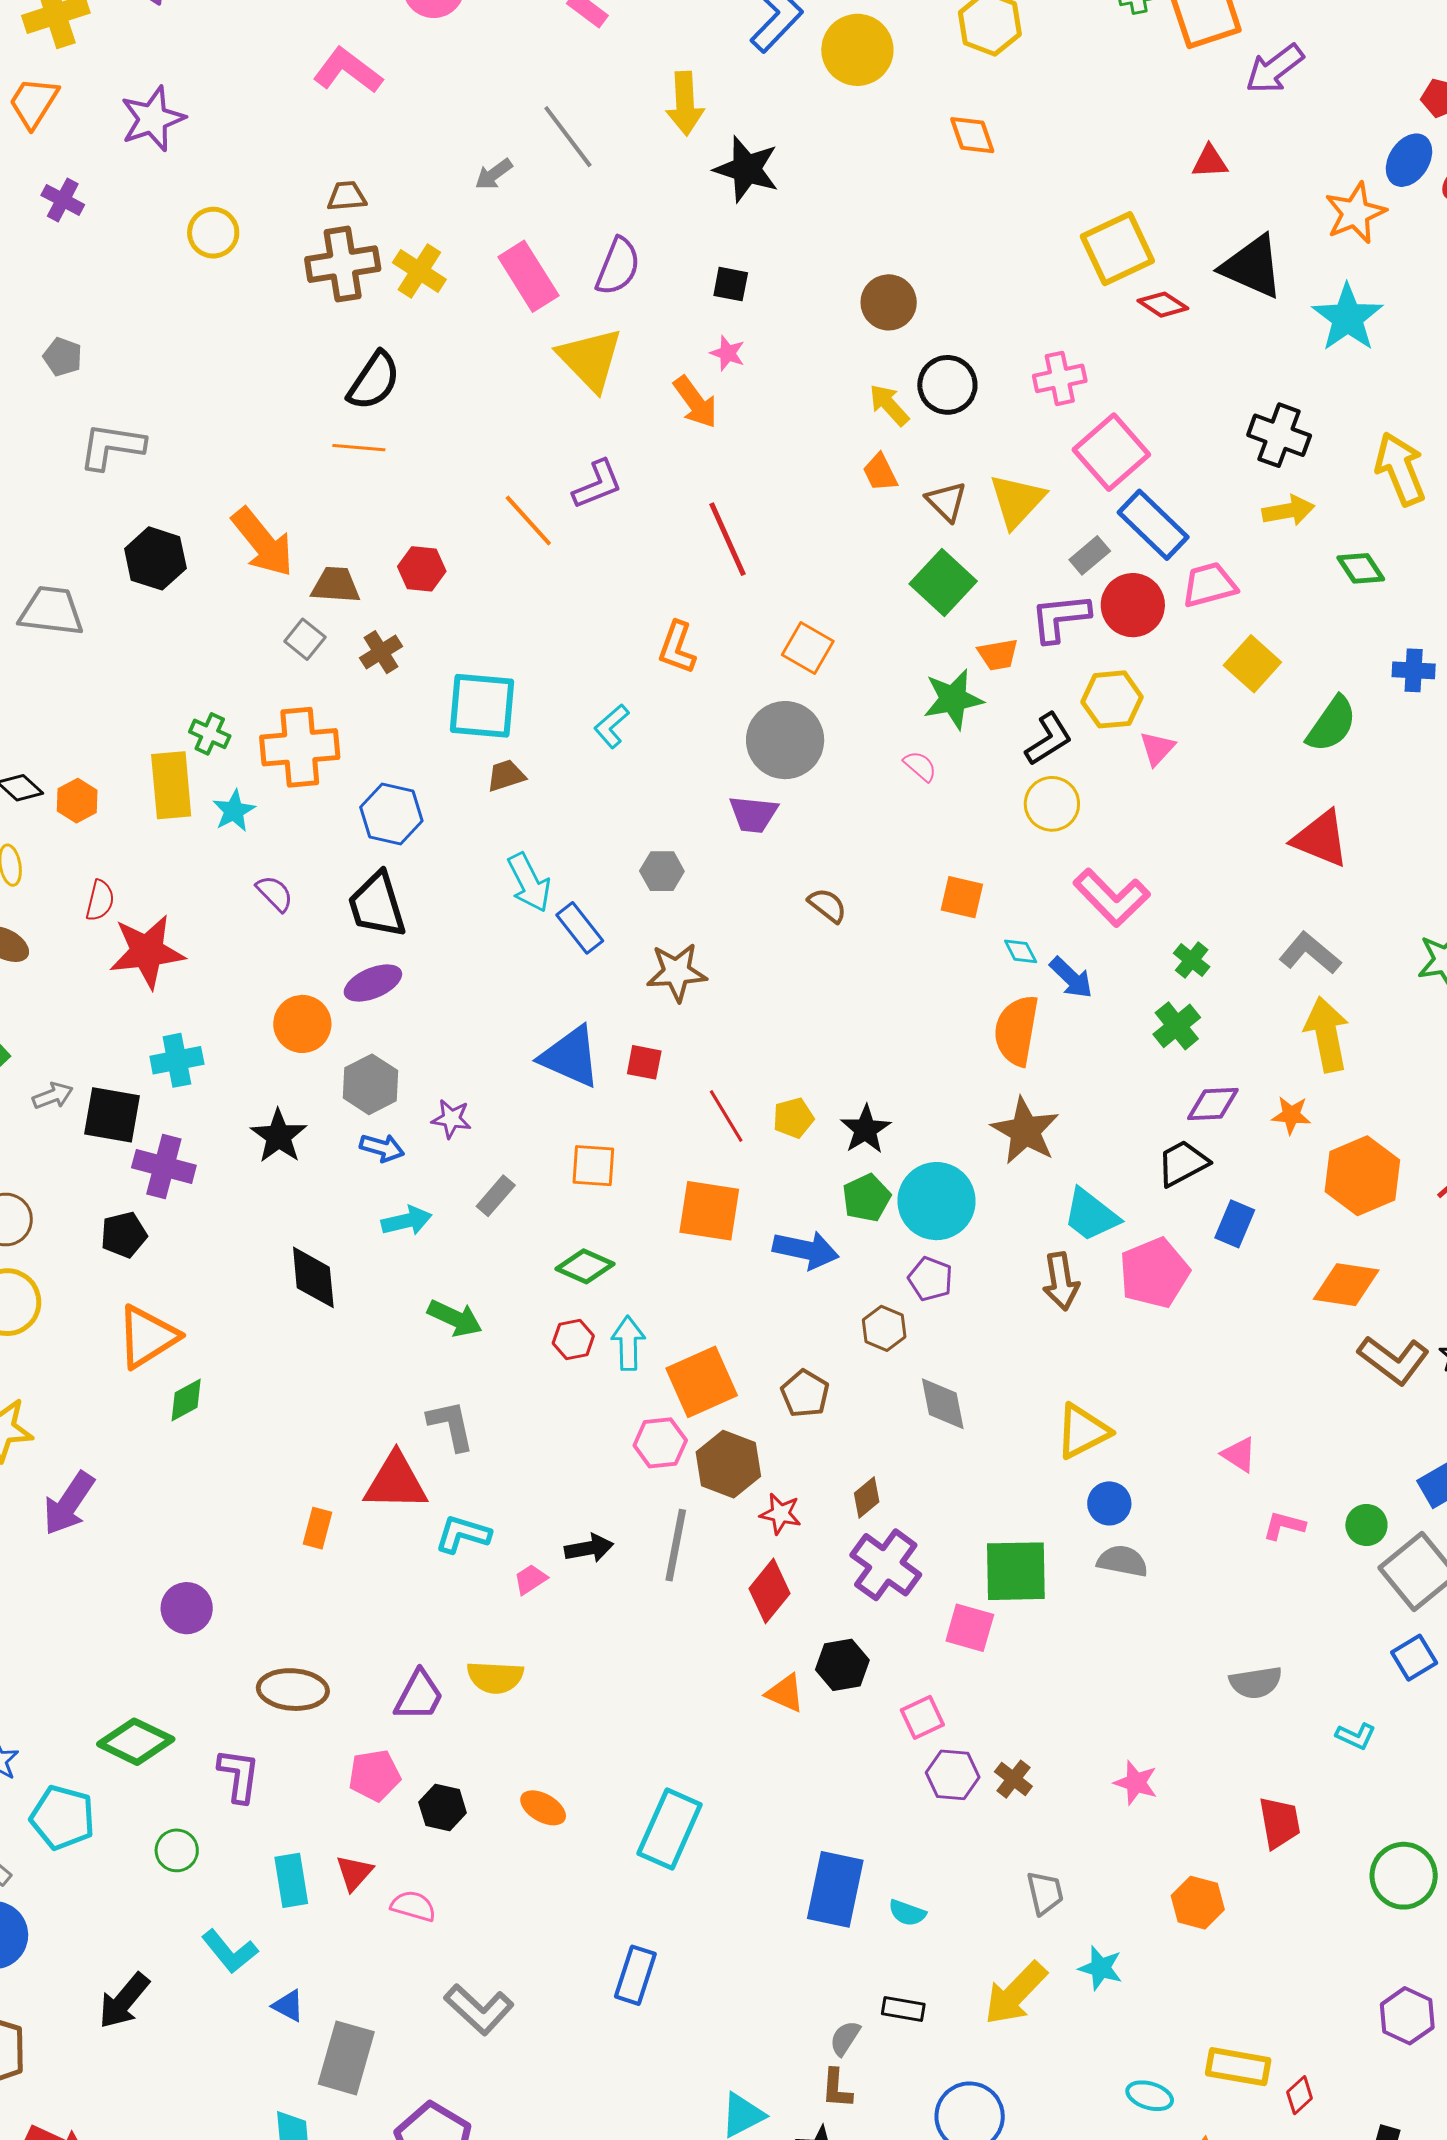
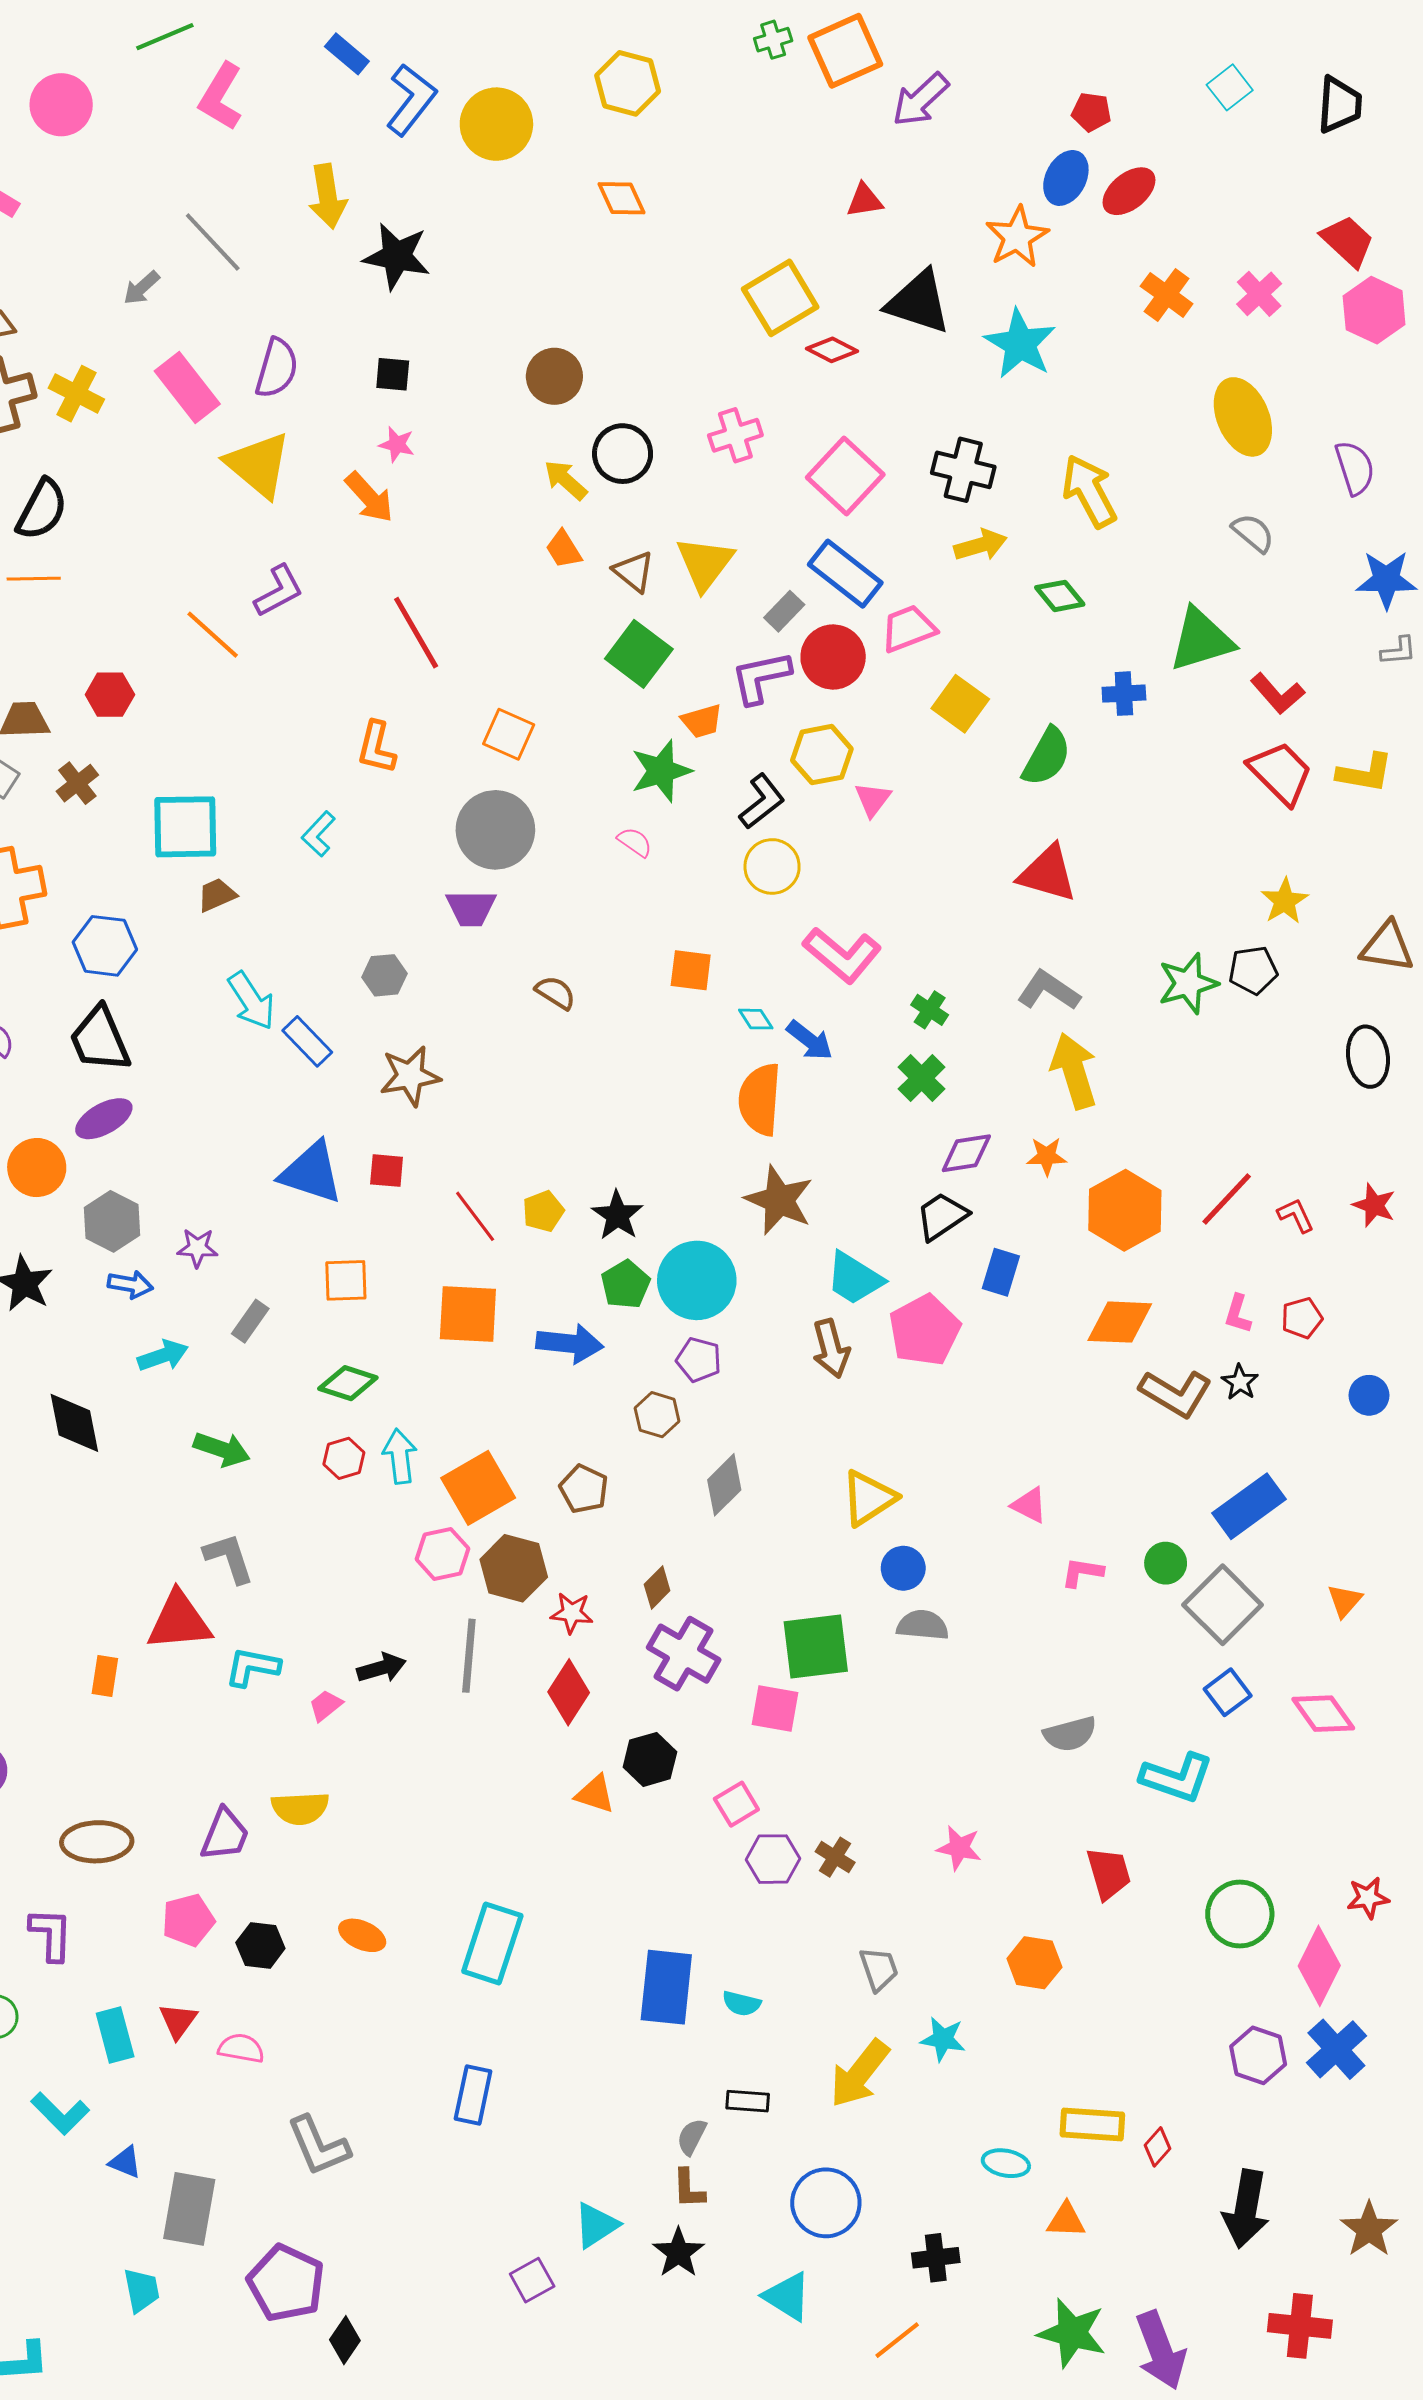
pink square: (1111, 452) -> (845, 476), moved
gray diamond: (943, 1404) -> (724, 1485), turned 62
cyan L-shape: (1356, 1736) -> (1177, 1778), size x1.8
gray L-shape: (479, 2009) -> (318, 2146), turned 30

